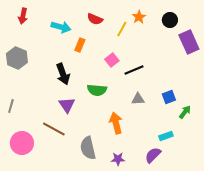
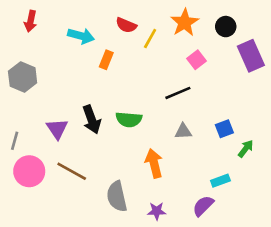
orange star: (139, 17) -> (185, 23), size x1.5
yellow line: (122, 29) -> (150, 38), moved
pink square: (112, 60) -> (196, 60), moved
black arrow: (63, 74) -> (92, 119), moved
purple triangle: (67, 105) -> (57, 129), moved
pink circle: (22, 143) -> (29, 171), moved

